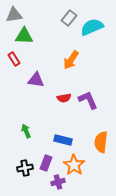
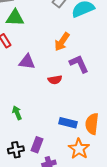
purple L-shape: (88, 100) -> (79, 64), moved
blue rectangle: (63, 140) -> (68, 123), moved
orange star: (74, 165) -> (79, 149), moved

